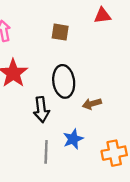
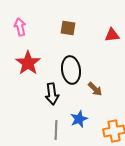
red triangle: (102, 16) -> (112, 35), moved
brown arrow: (92, 104) -> (95, 89), turned -119

